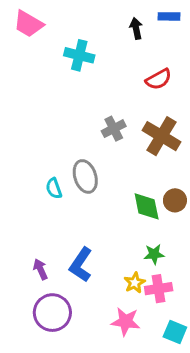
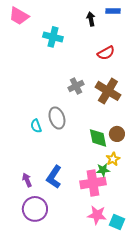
yellow star: (135, 283) -> (113, 159), moved
pink cross: (159, 289) -> (93, 183), moved, size x1.4
pink star: (126, 322) -> (97, 215), moved

